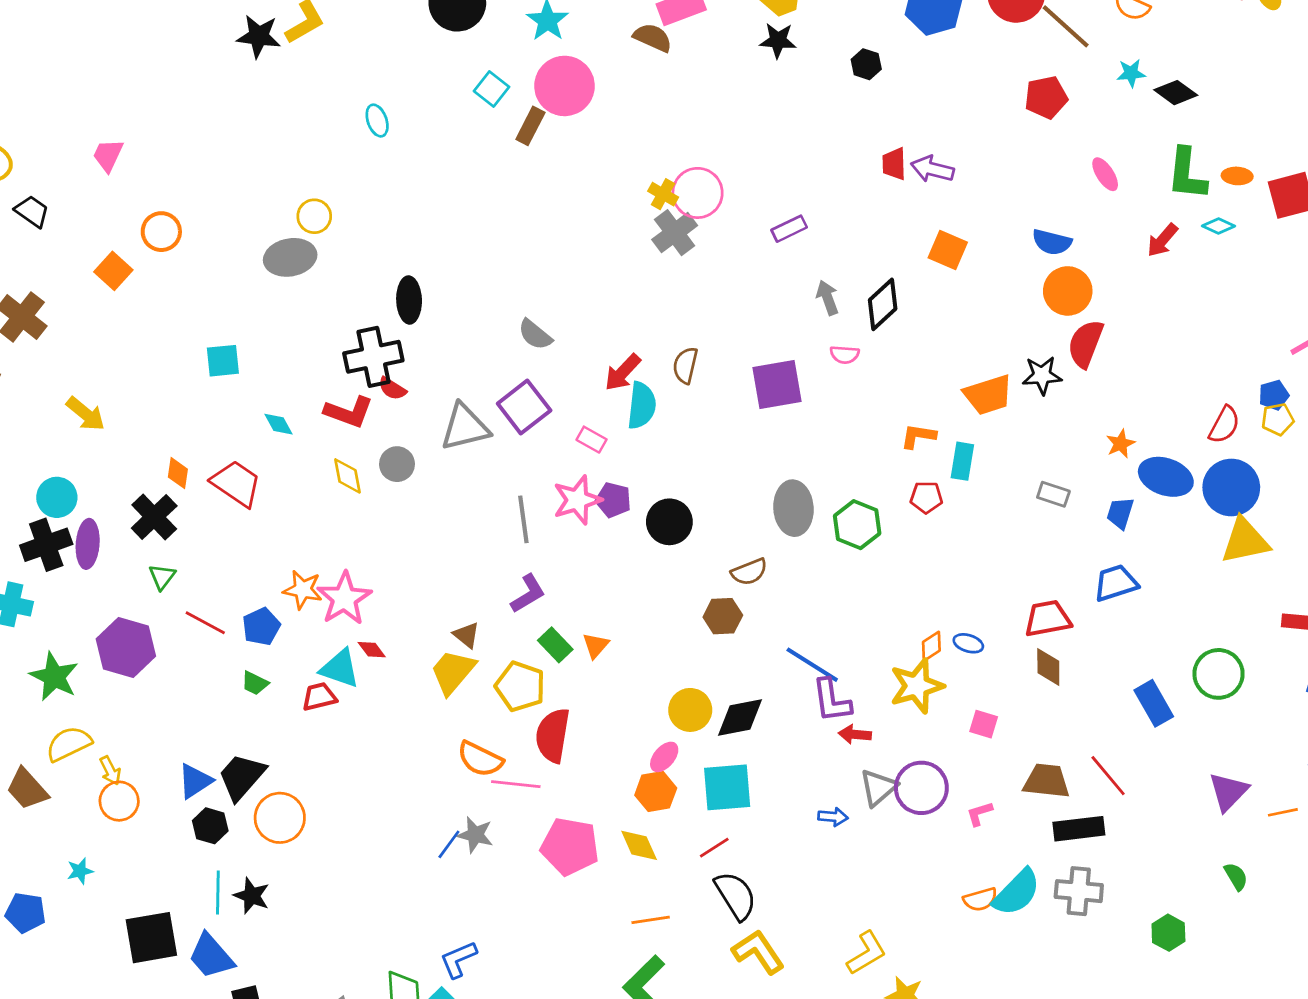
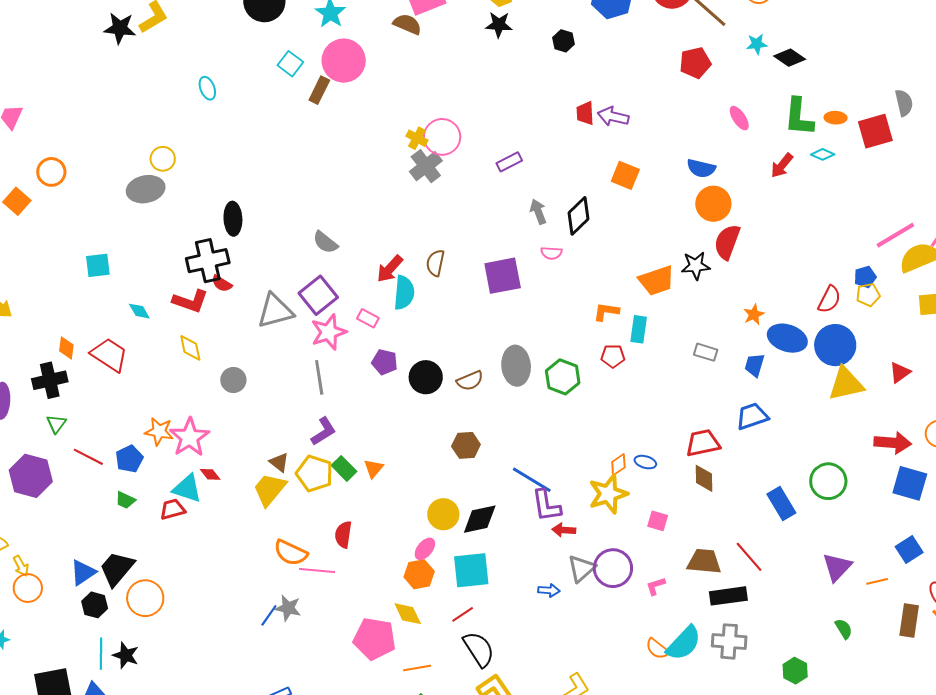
gray circle: (397, 464) -> (233, 380), moved
pink star: (577, 500) -> (329, 332), moved
black cross: (154, 517) -> (50, 380), turned 32
brown semicircle: (749, 572) -> (470, 381), moved
yellow pentagon: (520, 686) -> (314, 474), moved
red semicircle: (553, 735) -> (343, 535), size x0.7
pink pentagon: (570, 846) -> (374, 639), moved
orange semicircle: (980, 899) -> (657, 649), turned 55

